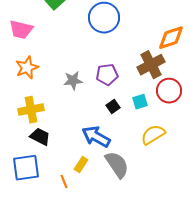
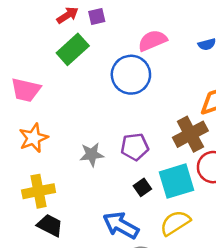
cyan square: (140, 102) -> (177, 181), size x1.8
yellow semicircle: (153, 135) -> (175, 223), moved

